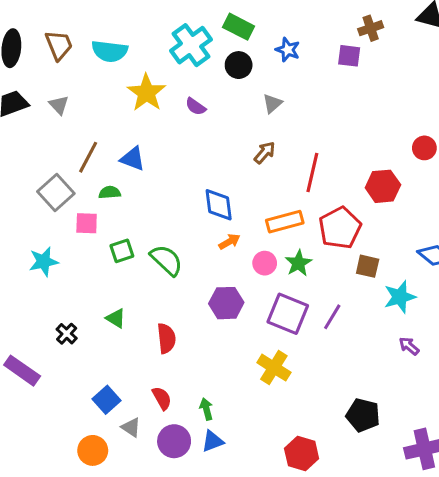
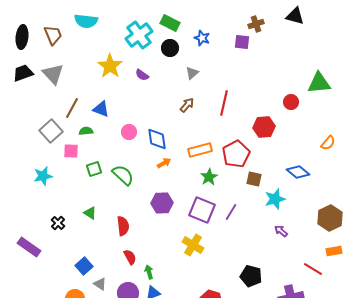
cyan semicircle: (110, 51) -> (86, 21), moved
gray triangle: (59, 105) -> (53, 74), size x1.6
red line: (312, 173) -> (224, 103), moved
pink circle: (265, 263) -> (129, 132), moved
red semicircle: (162, 398) -> (130, 257), moved

